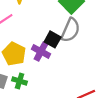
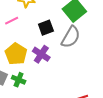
black square: (53, 39) -> (46, 28), moved, turned 35

